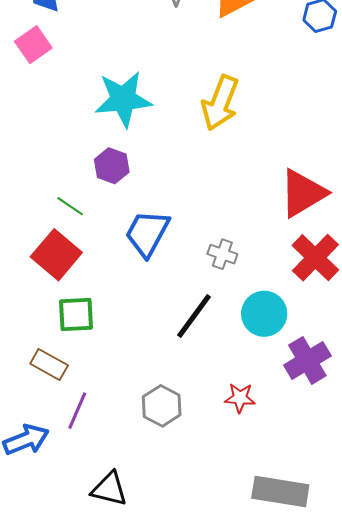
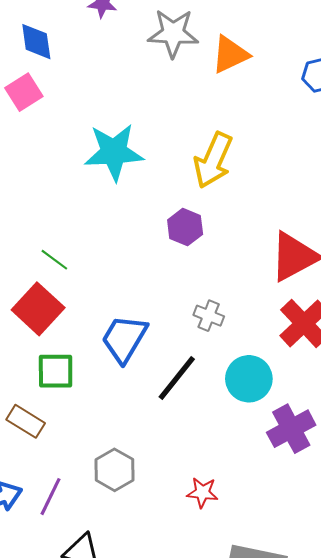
purple hexagon: (112, 166) -> (185, 227), moved
blue trapezoid: (147, 233) -> (124, 339), moved
red star: (240, 398) -> (202, 493), moved
gray hexagon: (162, 406) -> (115, 470), moved
purple line: (77, 411) -> (50, 497), moved

